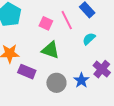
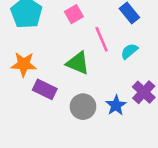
pink line: (67, 20) -> (102, 39), moved
pink square: (46, 23) -> (74, 14), moved, turned 32

